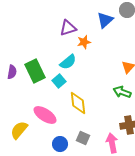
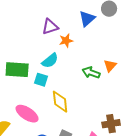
green rectangle: (35, 71) -> (17, 70), turned -60
cyan square: (59, 81) -> (41, 80), turned -32
green arrow: (122, 92) -> (91, 73), moved

